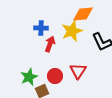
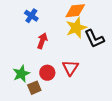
blue cross: (41, 28) -> (31, 16), moved, turned 32
yellow star: (72, 31) -> (76, 28), moved

